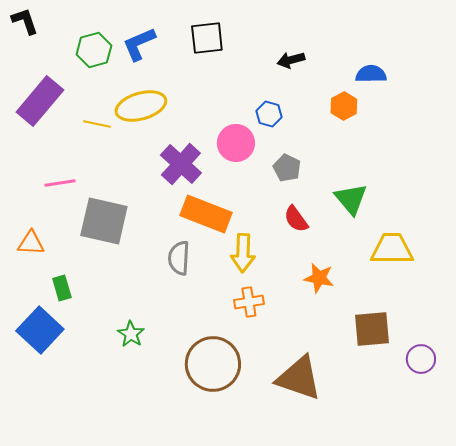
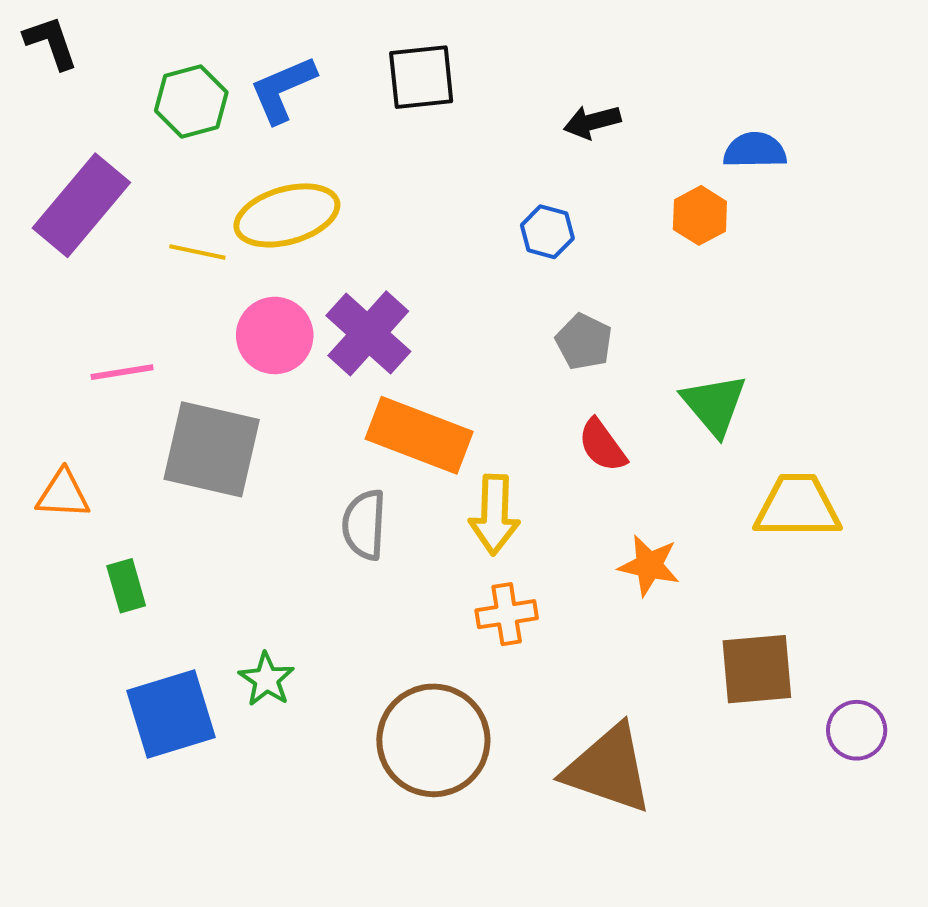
pink circle: (236, 143) -> (275, 335), moved
blue square: (40, 330) -> (171, 714), moved, turned 30

